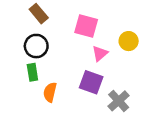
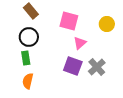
yellow circle: (129, 41) -> (107, 24), moved
orange semicircle: (50, 92) -> (28, 81), moved
gray cross: (119, 101) -> (97, 67), moved

